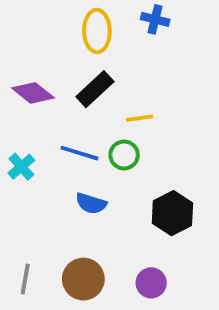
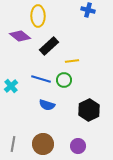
blue cross: (155, 19) -> (88, 10), moved
yellow ellipse: (97, 31) -> (38, 16), moved
purple diamond: (33, 93) -> (20, 36), moved

